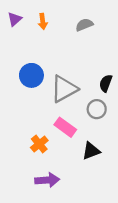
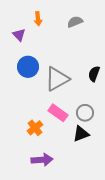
purple triangle: (15, 19) -> (19, 35), moved, turned -32
gray circle: (97, 109) -> (85, 113), moved

